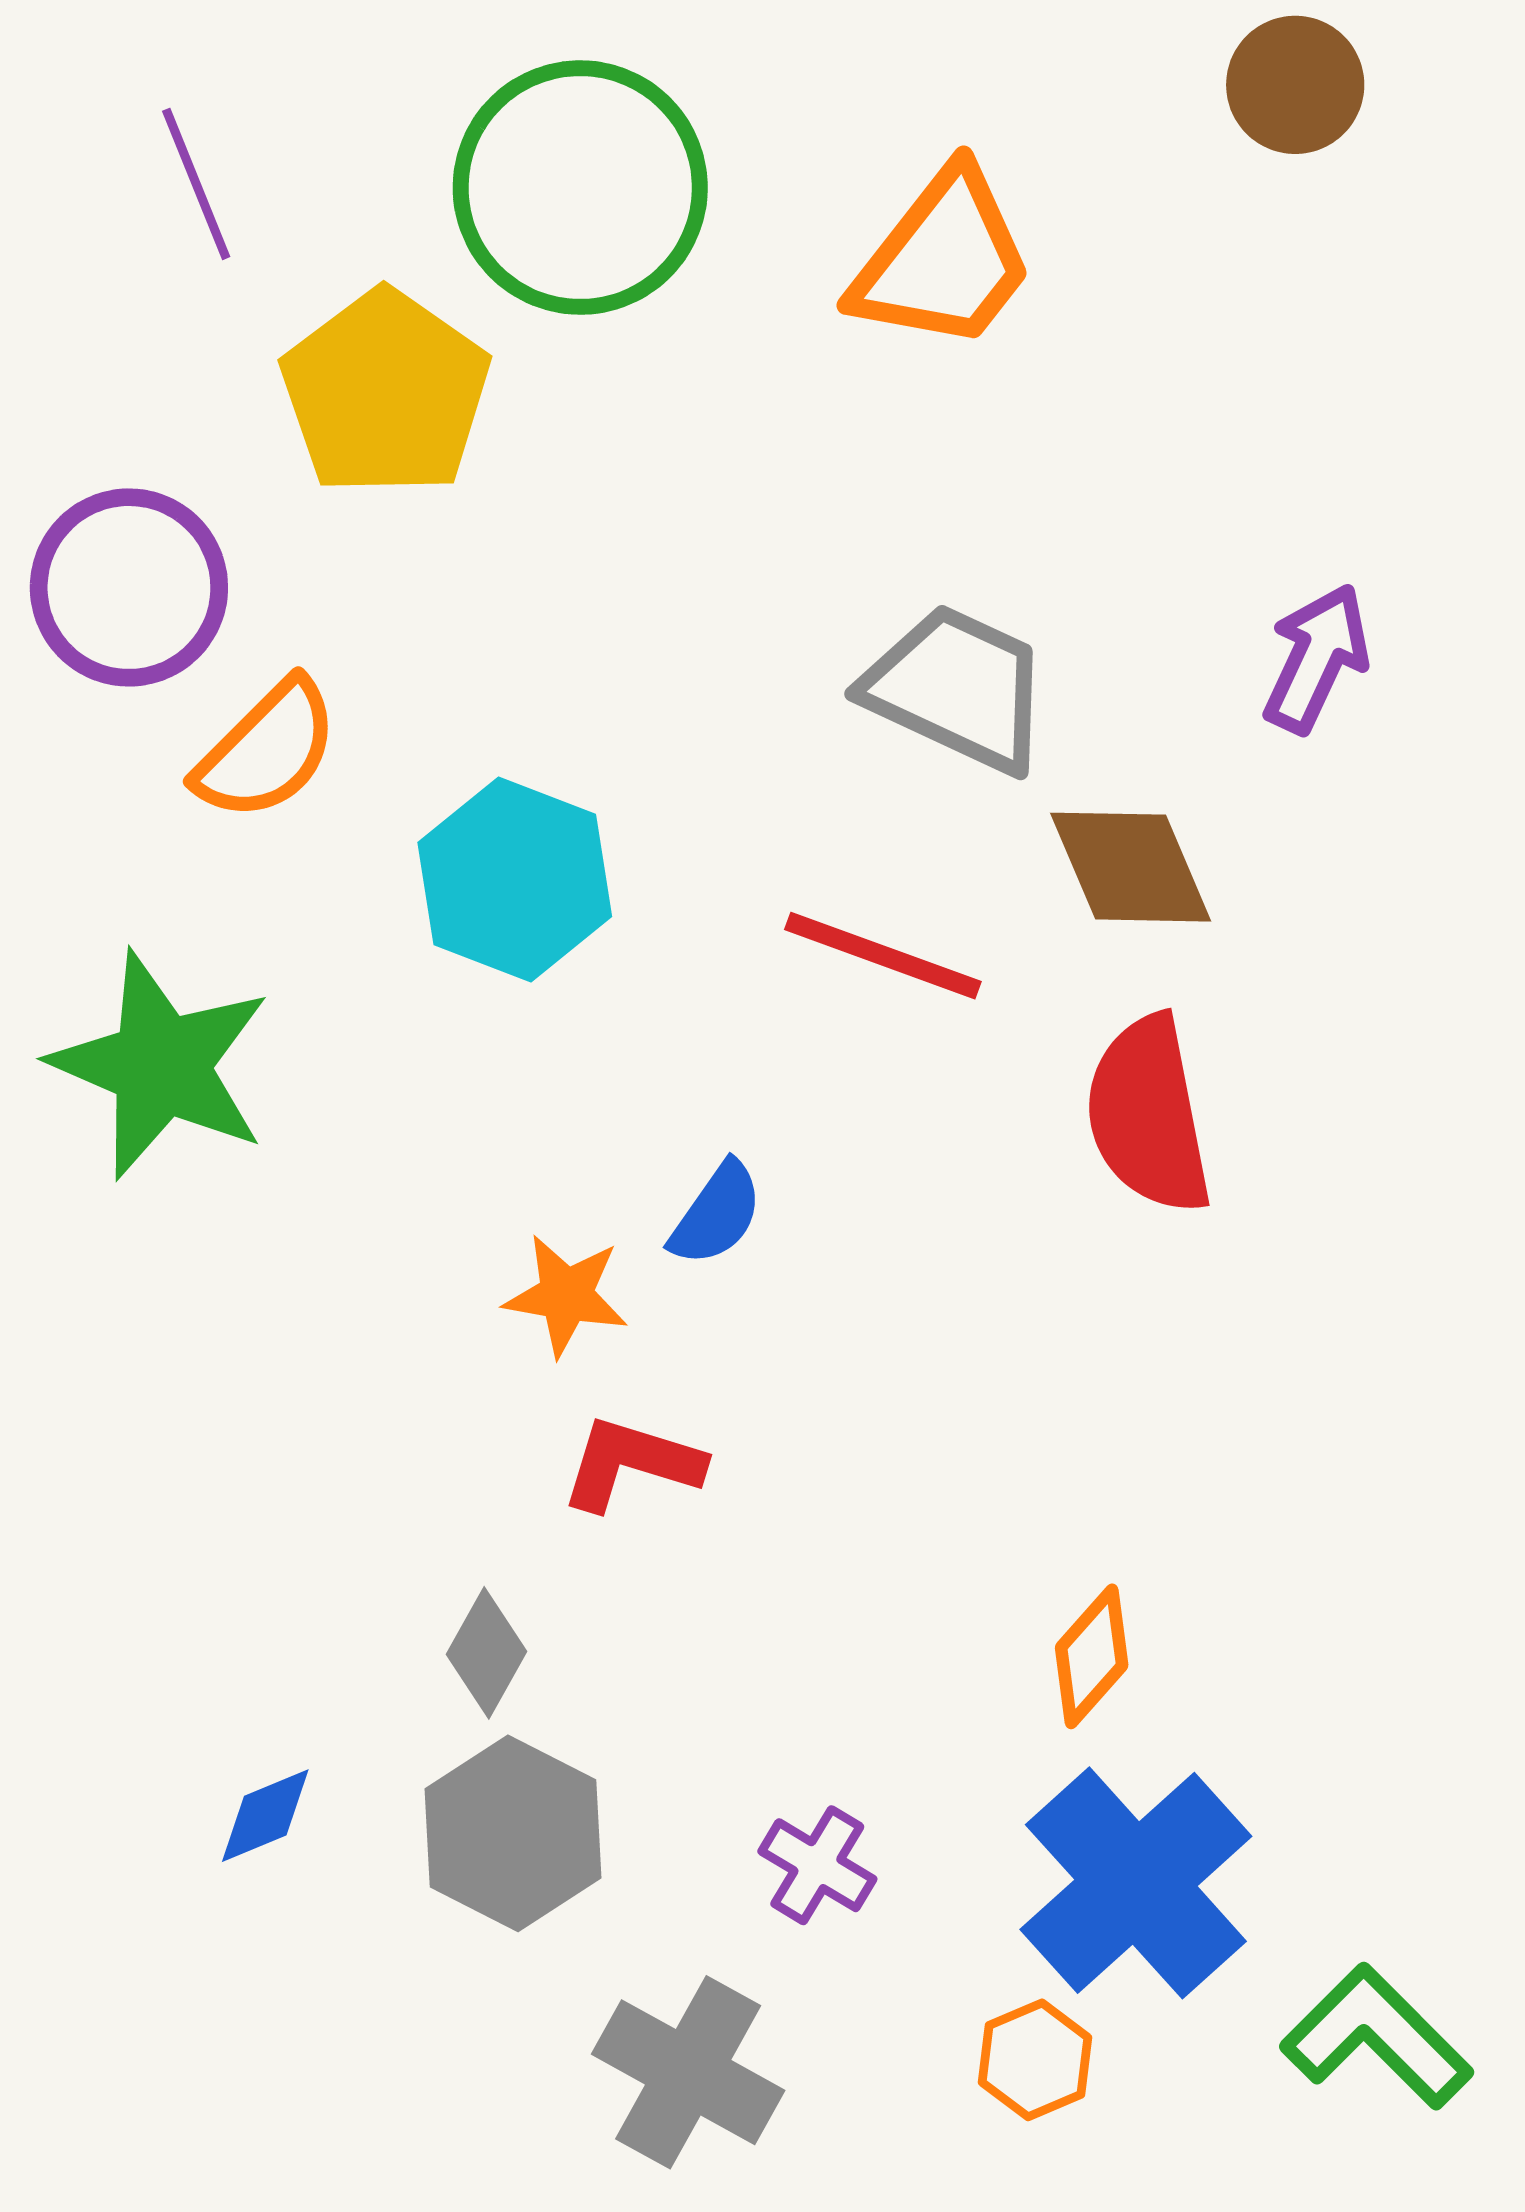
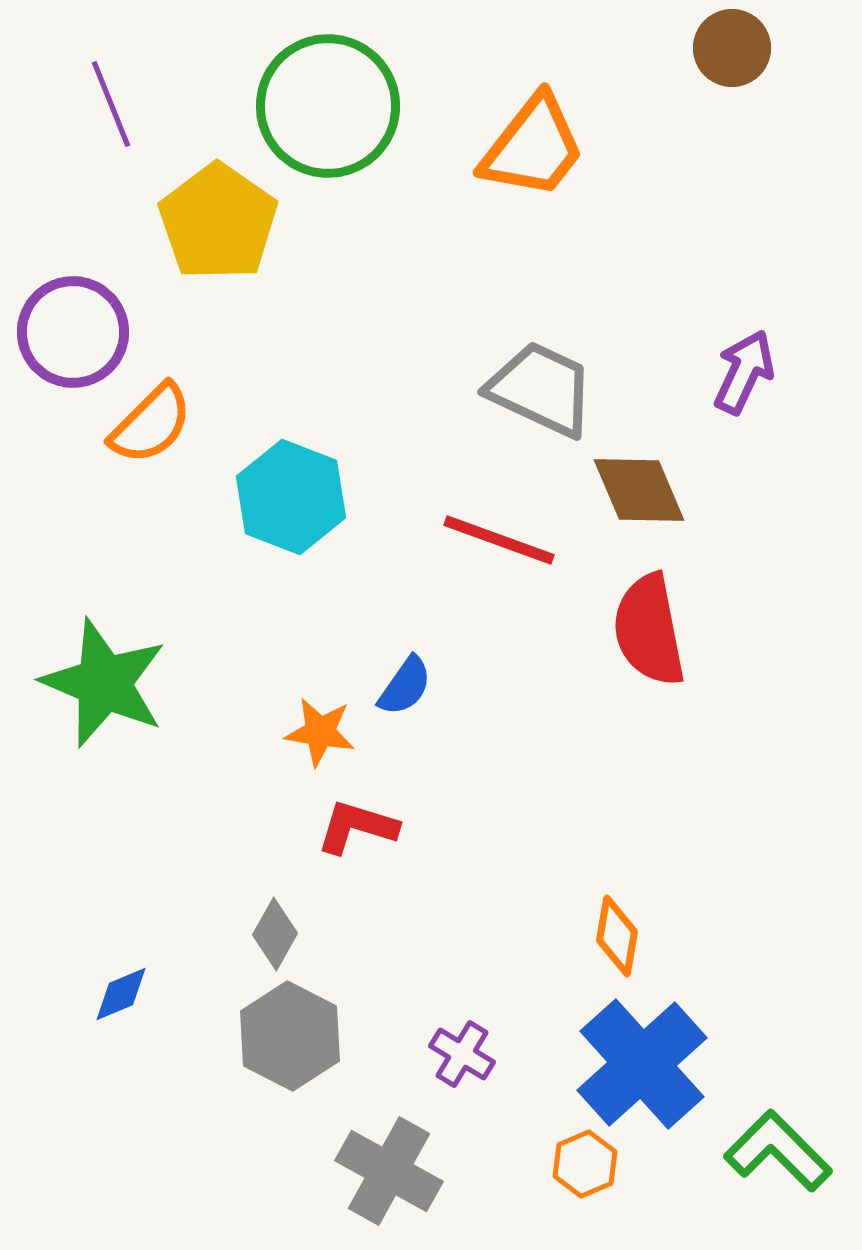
green star: (161, 1065) -> (104, 683), moved
orange diamond: (1092, 1656) -> (617, 936), turned -32
blue diamond: (265, 1816) -> (121, 994), moved

